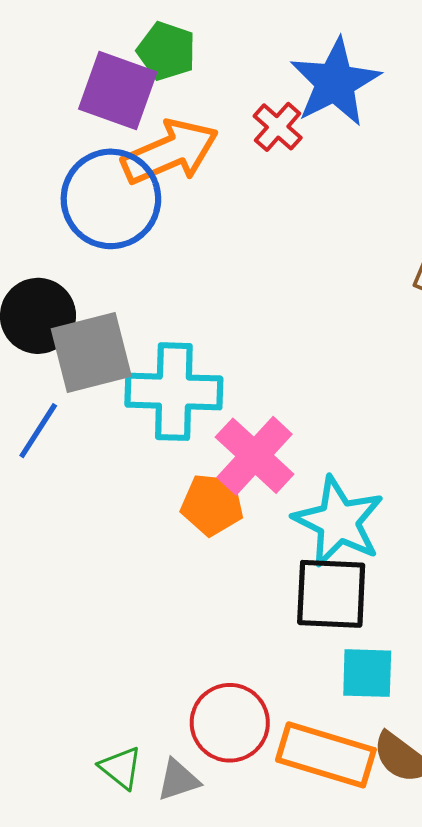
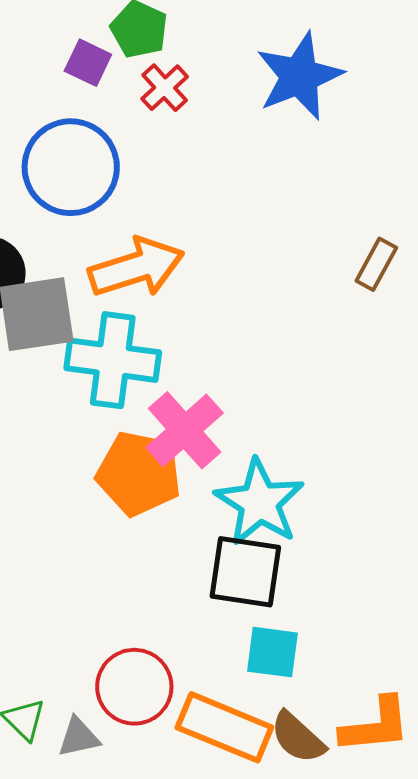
purple square: (118, 90) -> (88, 63), size x0.6
red cross: (278, 127) -> (165, 88), moved
orange arrow: (170, 152) -> (136, 268), moved
orange pentagon: (212, 505) -> (139, 474), size x1.4

